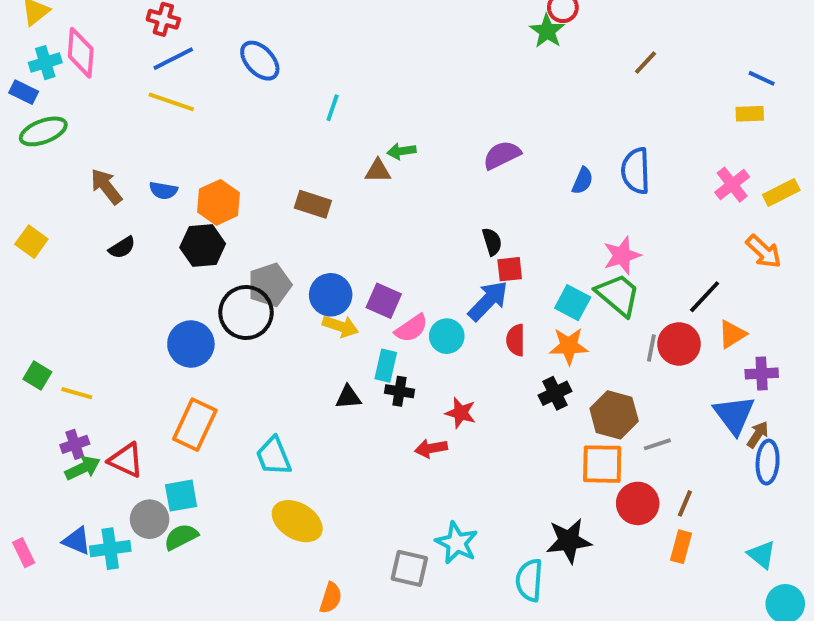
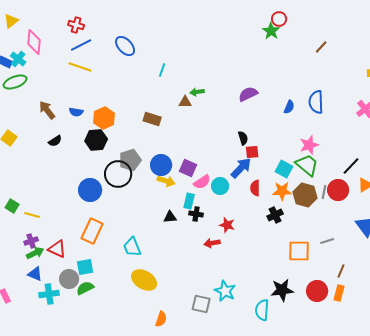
cyan cross: (45, 63) -> (18, 59), moved, turned -35
brown hexagon: (614, 415) -> (305, 195), moved
red circle: (638, 503) -> (317, 291), moved
blue triangle: (77, 541) -> (35, 274), moved

